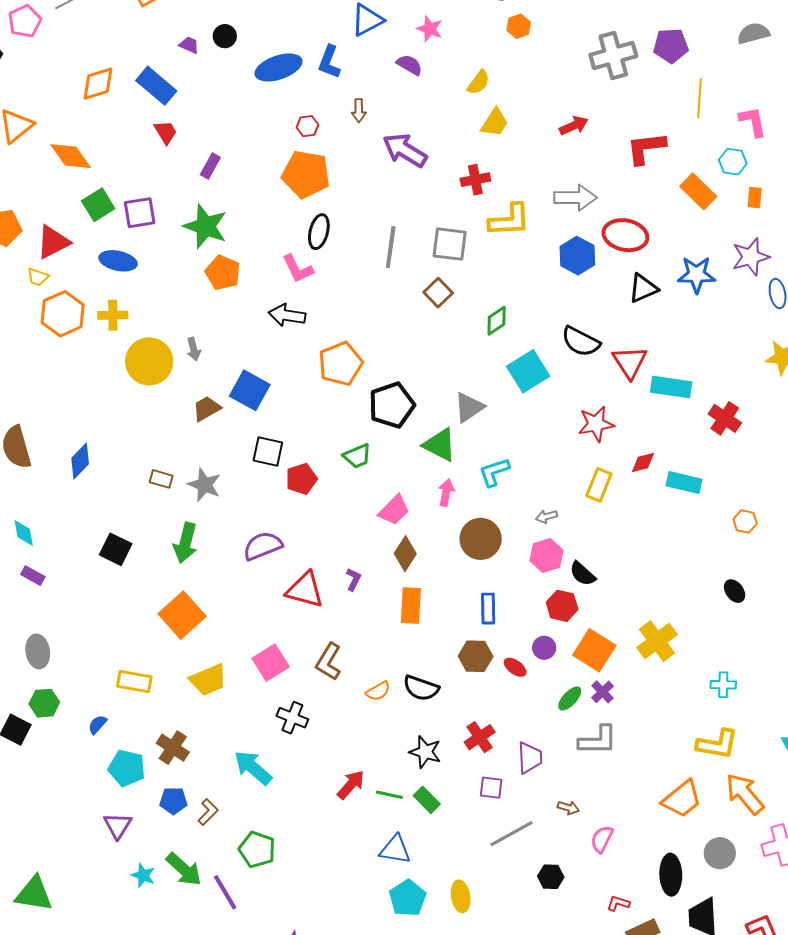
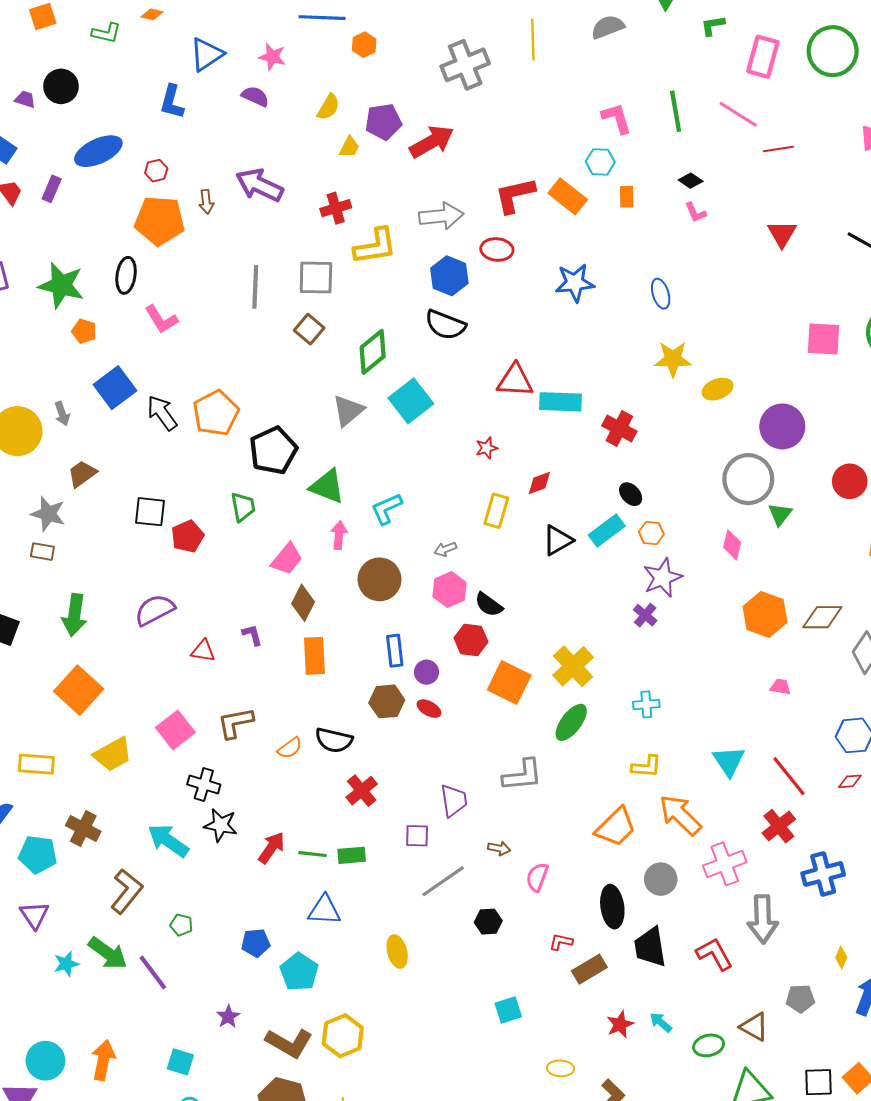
black circle: (225, 36) -> (61, 86), size x1.4
purple pentagon: (671, 46) -> (383, 122), moved
blue ellipse: (278, 67) -> (98, 151), moved
yellow line: (700, 98) -> (533, 40), moved
brown arrow: (359, 110) -> (206, 202), moved
yellow trapezoid: (495, 123) -> (349, 147), size x0.7
red arrow: (574, 126) -> (432, 142), size x1.5
red L-shape: (646, 148) -> (515, 195), moved
purple rectangle: (210, 166) -> (52, 189), moved
black ellipse: (319, 232) -> (126, 275), moved
red ellipse: (625, 235) -> (497, 250), size x0.7
purple star: (751, 257) -> (662, 578), moved
orange pentagon: (223, 273) -> (84, 331), size x0.7
black triangle: (643, 288) -> (558, 540), moved
black arrow: (287, 315) -> (162, 413), moved, turned 51
green diamond: (497, 321) -> (373, 352), size x1.4
black semicircle: (581, 342) -> (445, 325), moved
red triangle: (630, 362) -> (515, 380), turned -48
blue square: (250, 390) -> (115, 388), moved, turned 30
gray triangle: (469, 407) -> (348, 410), moved
red star: (596, 424) -> (487, 448), size x0.6
green trapezoid: (357, 456) -> (243, 507), turned -72
cyan rectangle: (684, 482) -> (607, 530), moved, turned -44
gray star: (204, 485) -> (48, 514), moved
purple L-shape: (353, 579) -> (252, 635), turned -35
red triangle: (305, 590) -> (203, 651), size x0.6
black ellipse: (735, 591) -> (631, 494), moved
purple circle: (544, 648) -> (426, 672), moved
brown L-shape: (329, 662) -> (235, 723), turned 54
purple cross: (602, 692) -> (645, 615), moved
green ellipse: (570, 699) -> (571, 722), moved, size x1.4
red cross: (480, 737) -> (362, 791), moved
yellow L-shape: (717, 744) -> (646, 767), size x0.7
black star: (425, 752) -> (221, 825), moved
green rectangle: (427, 800) -> (352, 855), turned -44
blue pentagon: (173, 801) -> (256, 943), moved
brown L-shape: (208, 812) -> (127, 891), size x1.6
green pentagon: (257, 850) -> (181, 925), size x0.6
cyan star: (143, 875) -> (66, 964), turned -30
cyan pentagon: (408, 898) -> (299, 972), moved

